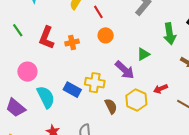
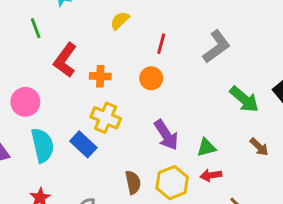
red line: (98, 12) -> (161, 44), moved, turned 32
green line: (18, 30) -> (36, 28), moved
green arrow: (170, 34) -> (244, 99), turned -55
green triangle: (143, 54) -> (206, 147), moved
yellow cross: (95, 83) -> (106, 118), moved

